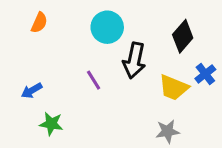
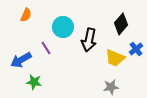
cyan circle: (107, 27) -> (63, 27), moved
purple line: (94, 80) -> (46, 48), moved
blue arrow: (32, 91) -> (21, 60), size x1.5

